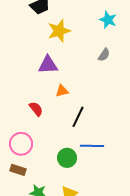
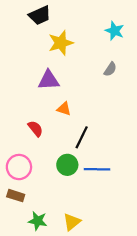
orange triangle: (62, 91) -> (64, 109), turned 32
green circle: (67, 158) -> (67, 165), moved

